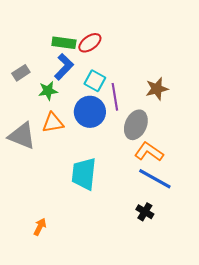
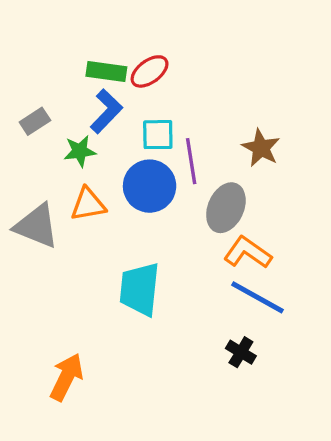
cyan square: (95, 81) -> (158, 135), turned -30
brown star: (157, 89) -> (261, 148), turned -30
orange arrow: (40, 227) -> (66, 377), size x1.6

